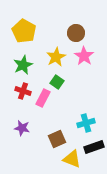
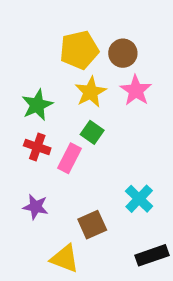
yellow pentagon: (24, 31) -> (79, 50), moved, turned 30
cyan cross: (86, 123) -> (139, 199), turned -30
black rectangle: (94, 147) -> (152, 255), moved
yellow triangle: (72, 159) -> (65, 259), moved

